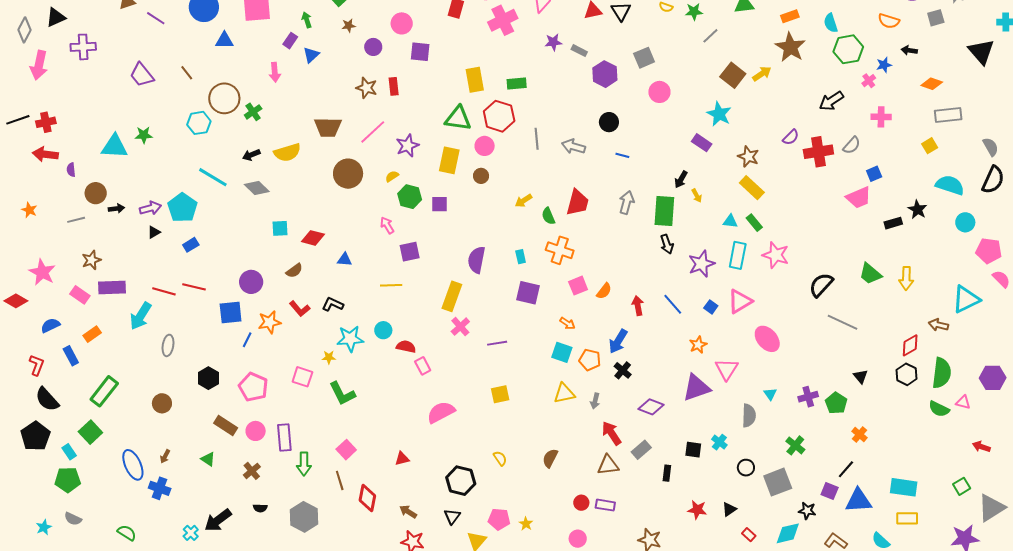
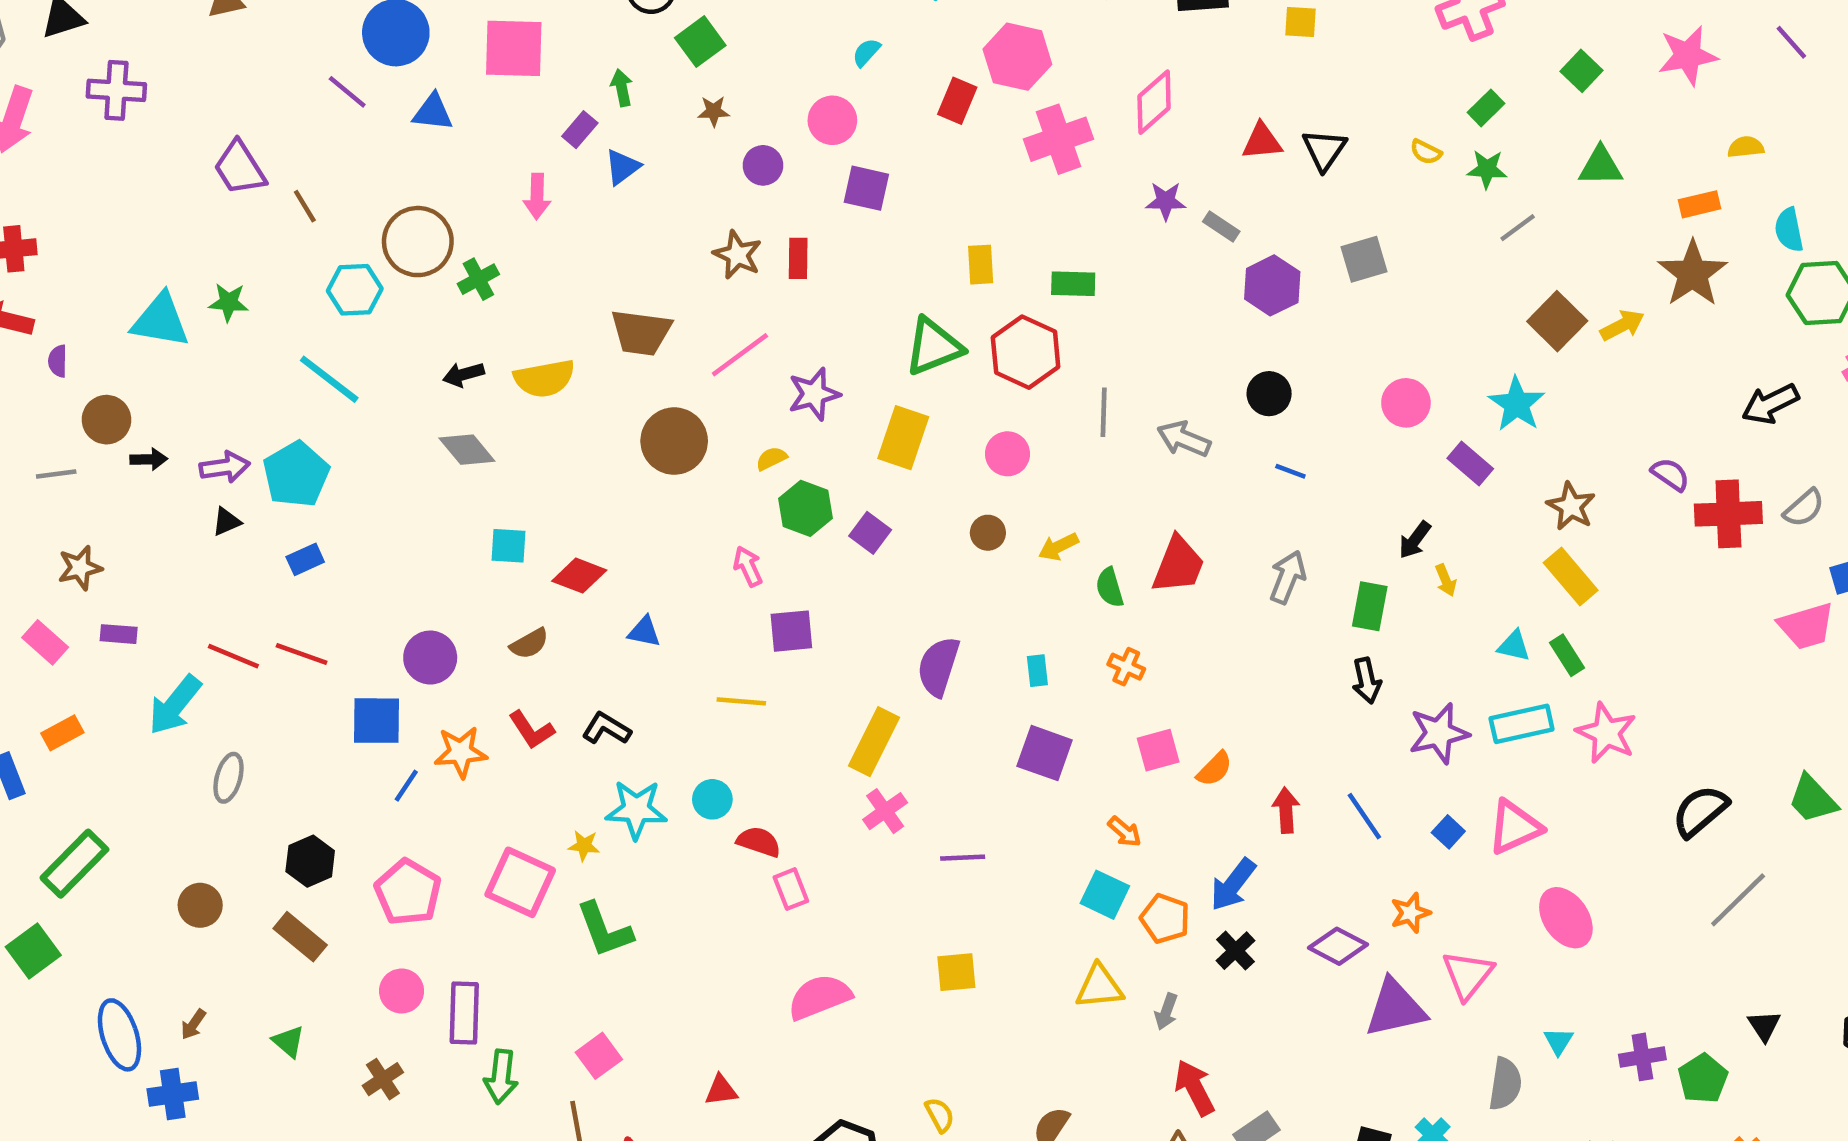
purple line: (156, 18) -> (347, 92), moved
brown line: (187, 73) -> (305, 206), moved
yellow rectangle: (475, 80) -> (981, 265), size x0.7
pink circle: (659, 92) -> (1406, 403), moved
green triangle: (458, 118) -> (933, 347), turned -36
purple semicircle: (791, 137) -> (1670, 474), turned -108
pink circle: (485, 146) -> (1007, 454), moved
brown circle: (481, 176) -> (988, 533), moved
cyan line: (213, 177) -> (329, 379), moved
purple square: (440, 204) -> (870, 533), turned 30
green rectangle: (664, 211) -> (1370, 606), size x0.7
orange cross: (560, 250) -> (1126, 667), size x0.6
cyan rectangle: (738, 255) -> (1522, 724), turned 60
purple rectangle: (112, 287) -> (119, 634), size x0.6
gray line: (843, 322) -> (1738, 900), turned -76
pink square: (302, 377) -> (520, 882), size x1.4
purple diamond: (651, 407) -> (1338, 946), moved
brown rectangle: (226, 425) -> (300, 937), moved
blue cross: (160, 488) -> (173, 1094), turned -35

